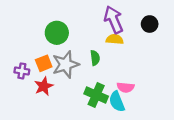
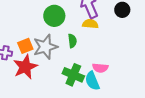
green circle: (57, 33) -> (54, 16), moved
red star: (44, 86) -> (25, 67), size x1.4

